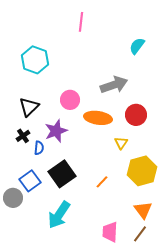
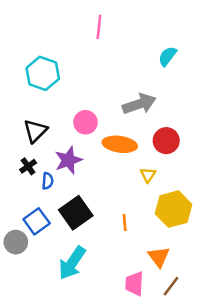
orange line: (102, 182) -> (125, 223), turned -48
orange triangle: (143, 210) -> (159, 257), moved

